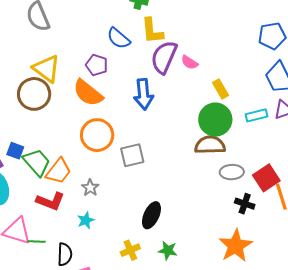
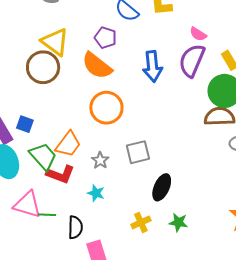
purple semicircle: (164, 57) -> (192, 60), moved
gray square: (132, 155) -> (138, 152), moved
green trapezoid: (37, 162) -> (43, 156), moved
cyan star: (86, 220) -> (96, 193), turned -30

